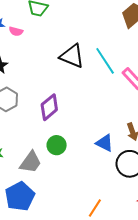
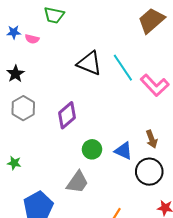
green circle: (57, 145) -> (92, 149), moved
gray trapezoid: (31, 162) -> (77, 182), moved

